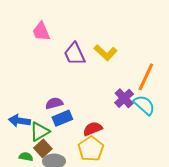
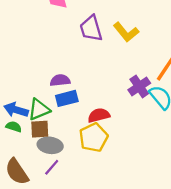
blue arrow: (19, 121) -> (16, 110), moved
brown square: (43, 148) -> (40, 129), turned 30
green semicircle: (26, 157) -> (14, 127), moved

